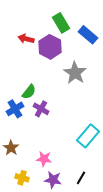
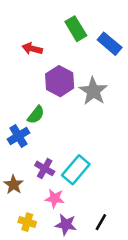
purple hexagon: (50, 47) -> (60, 81), moved
purple cross: (41, 109) -> (45, 168), moved
cyan rectangle: (88, 136) -> (76, 170), moved

